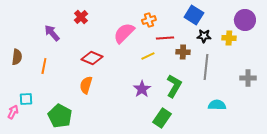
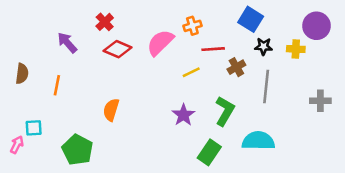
brown cross: (183, 52) -> (236, 67), turned -32
red diamond: (92, 58) -> (118, 49), moved
cyan semicircle: (217, 105) -> (258, 141), moved, size x1.4

